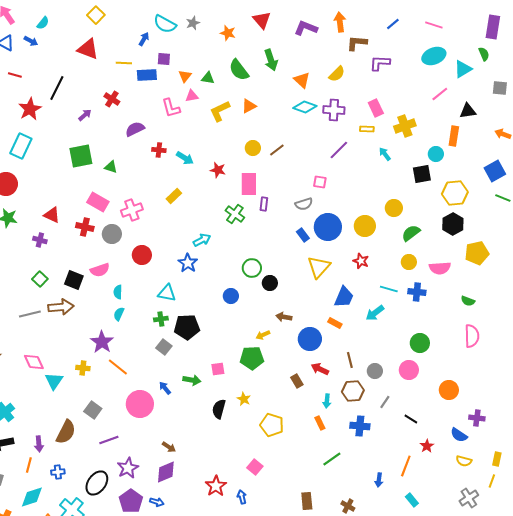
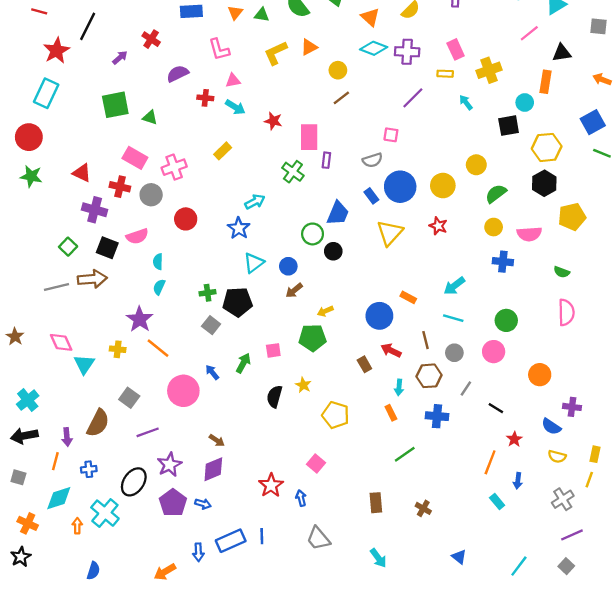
pink triangle: (192, 96) -> (233, 81), moved
yellow circle: (253, 148) -> (338, 70), moved
purple cross: (40, 240) -> (95, 210), moved, size x1.5
cyan line: (389, 289) -> (453, 318), moved
cyan triangle: (167, 293) -> (254, 263), moved, turned -48
blue trapezoid: (344, 297) -> (338, 213), moved
brown arrow: (284, 317) -> (294, 290), moved, turned -49
green arrow: (192, 380) -> (243, 363), turned -72
blue arrow: (379, 480) -> (518, 481), moved

